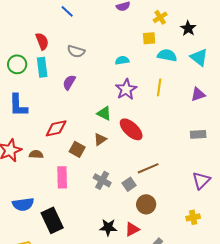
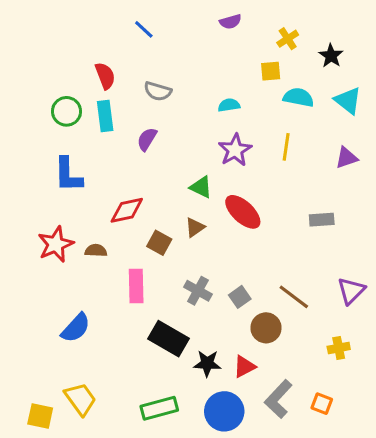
gray rectangle: (198, 134) -> (322, 220), moved
brown line: (148, 168) -> (294, 297), moved, turned 60
blue semicircle: (23, 204) -> (76, 328), turned -40
black rectangle: (52, 220) -> (169, 339), moved, turned -35

